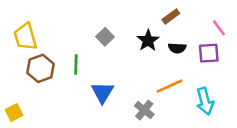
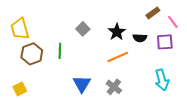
brown rectangle: (171, 16) -> (153, 13), moved
orange line: (170, 86) -> (118, 57), moved
blue triangle: (102, 92) -> (82, 84), moved
yellow square: (14, 113) -> (20, 89), moved

